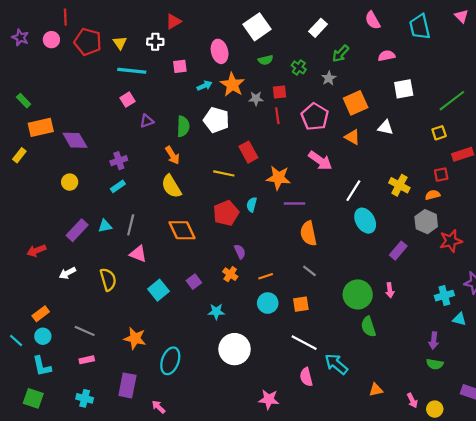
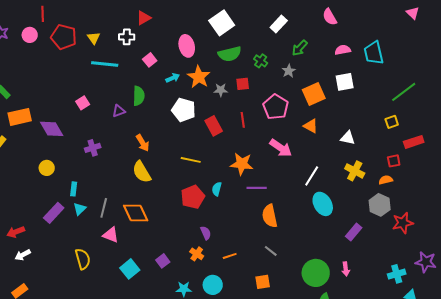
cyan trapezoid: (420, 27) -> (374, 53), moved
green semicircle: (266, 60) -> (230, 54), size x1.6
pink square: (180, 66) -> (150, 60), turned -32
white square: (404, 89) -> (345, 82), moved
pink square: (127, 100) -> (83, 103), moved
red line: (277, 116) -> (243, 120), moved
green semicircle: (183, 126) -> (139, 96), moved
white triangle: (385, 127) -> (348, 138), moved
red rectangle: (248, 152) -> (214, 126), moved
cyan rectangle: (118, 186) -> (74, 189), moved, turned -48
cyan triangle: (105, 226) -> (80, 209), turned -32
orange diamond: (182, 230) -> (136, 213), moved
white arrow: (67, 273) -> (23, 255), moved
cyan circle: (268, 303) -> (213, 285), moved

